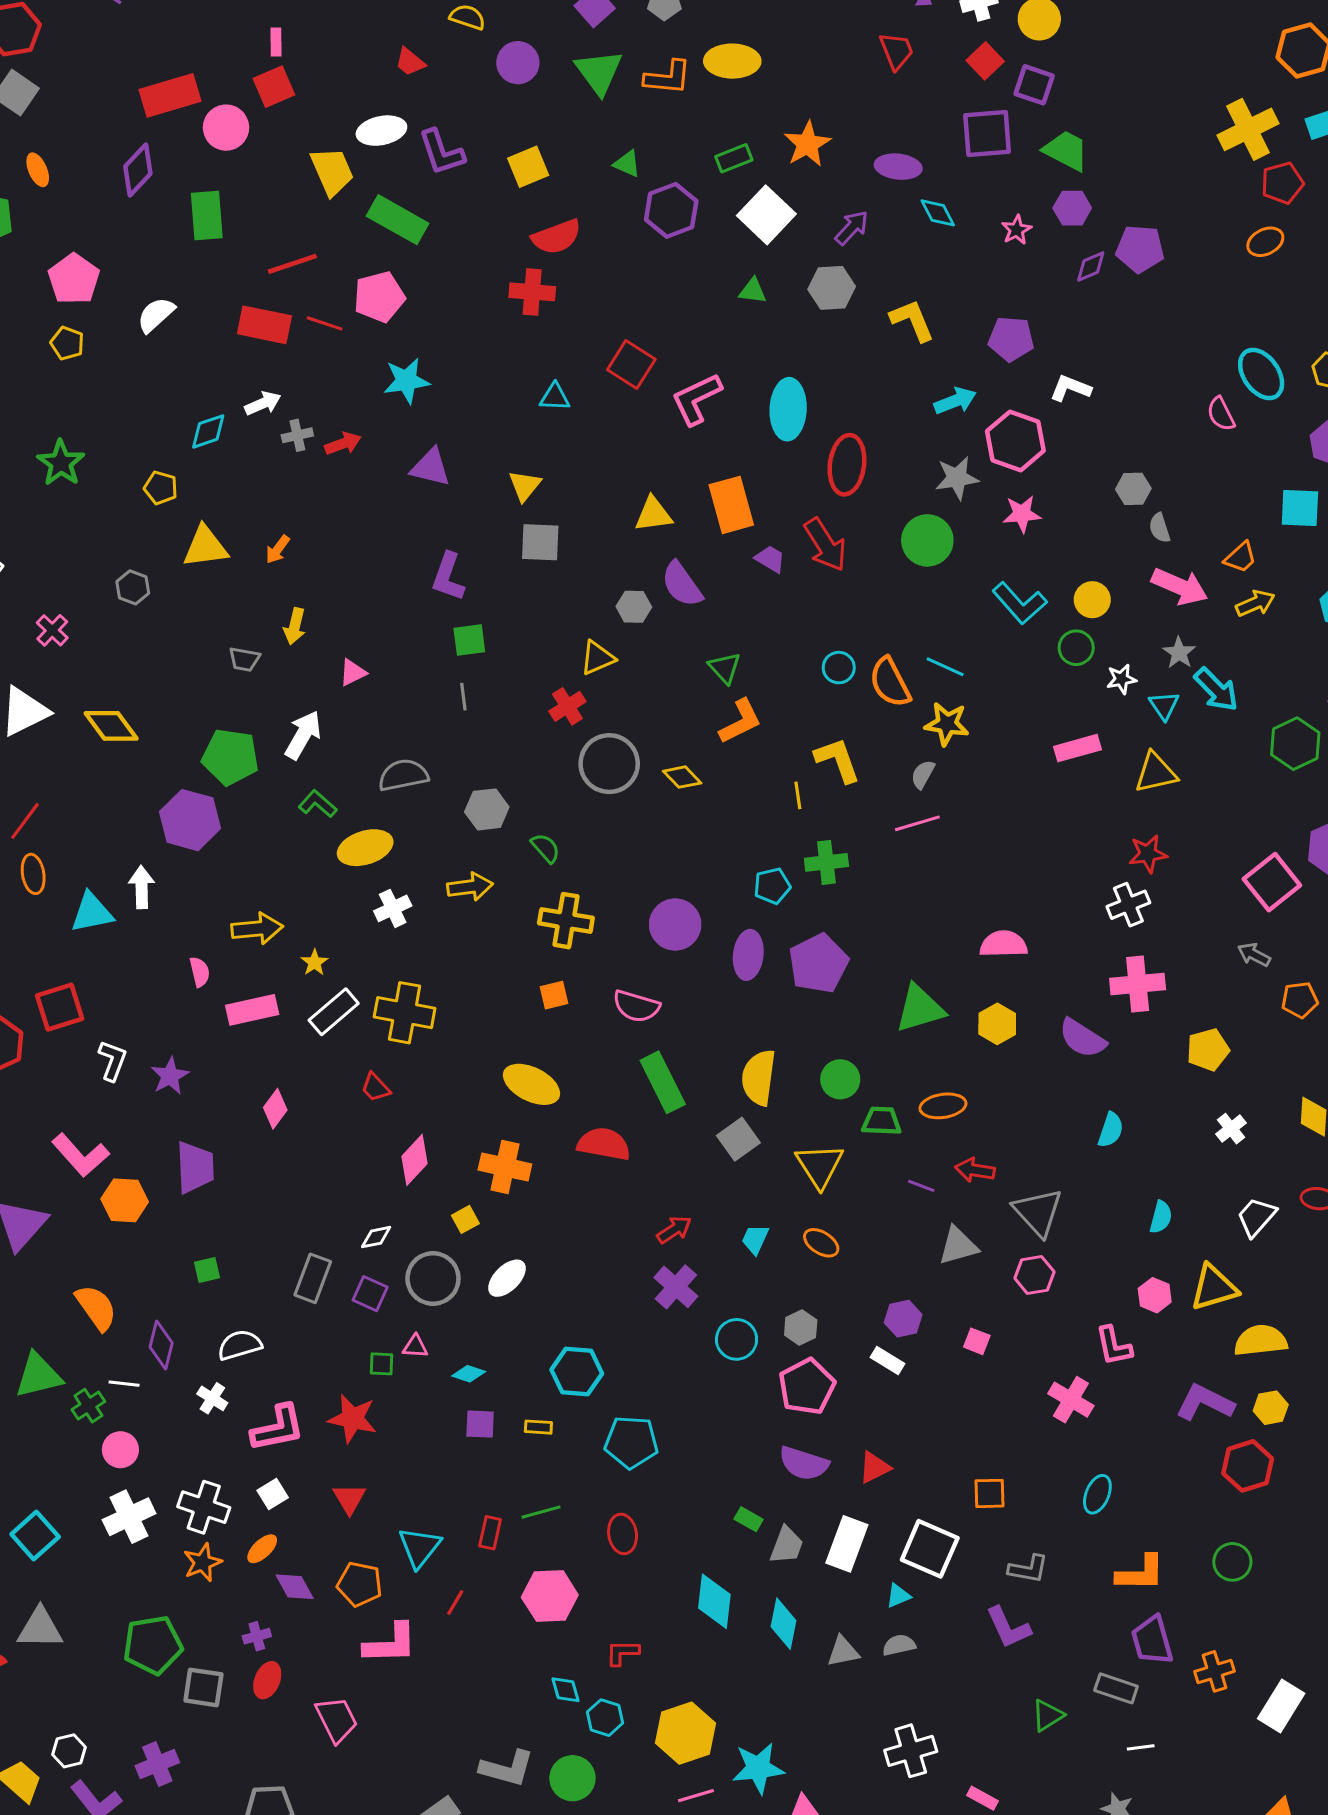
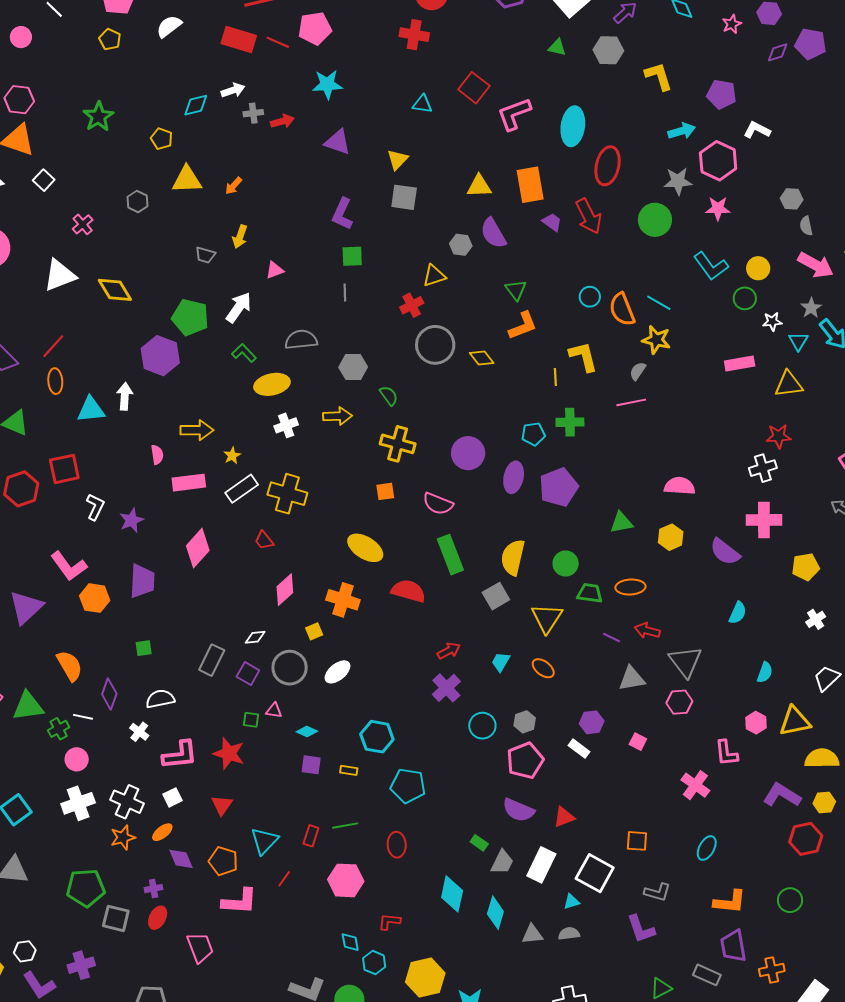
green triangle: (920, 1008) -> (621, 523), size x0.7
pink diamond: (275, 1109) -> (198, 548), size x1.5

